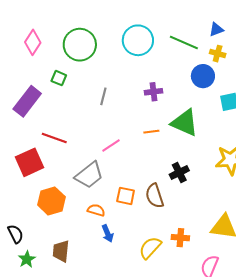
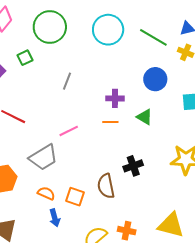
blue circle: (203, 76) -> (155, 79), moved
green square: (59, 78) -> (25, 58), turned 35
purple cross: (153, 92) -> (115, 98), moved
green triangle: (185, 123) -> (145, 117), size x0.6
orange square: (126, 196) -> (75, 197), moved

